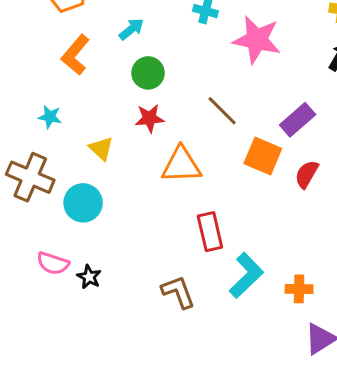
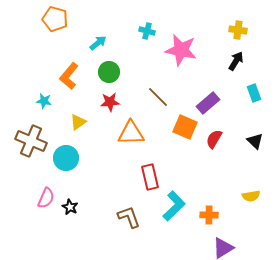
orange L-shape: (76, 55) -> (69, 76), moved
yellow triangle: (101, 148) -> (78, 122), turned 42
pink semicircle: (53, 263) -> (46, 198), turned -85

